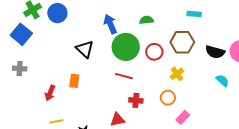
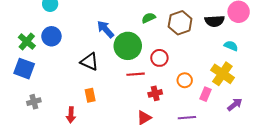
green semicircle: (146, 20) -> (149, 18), moved
red circle: (154, 52) -> (159, 58), moved
yellow cross: (177, 74) -> (222, 74), moved, size x1.6

